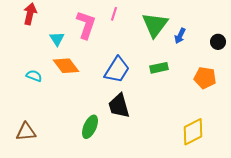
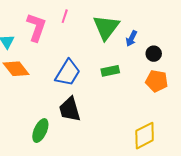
black circle: (218, 42) -> (154, 54), moved

